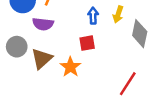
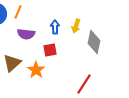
purple semicircle: (43, 24) -> (26, 34), moved

